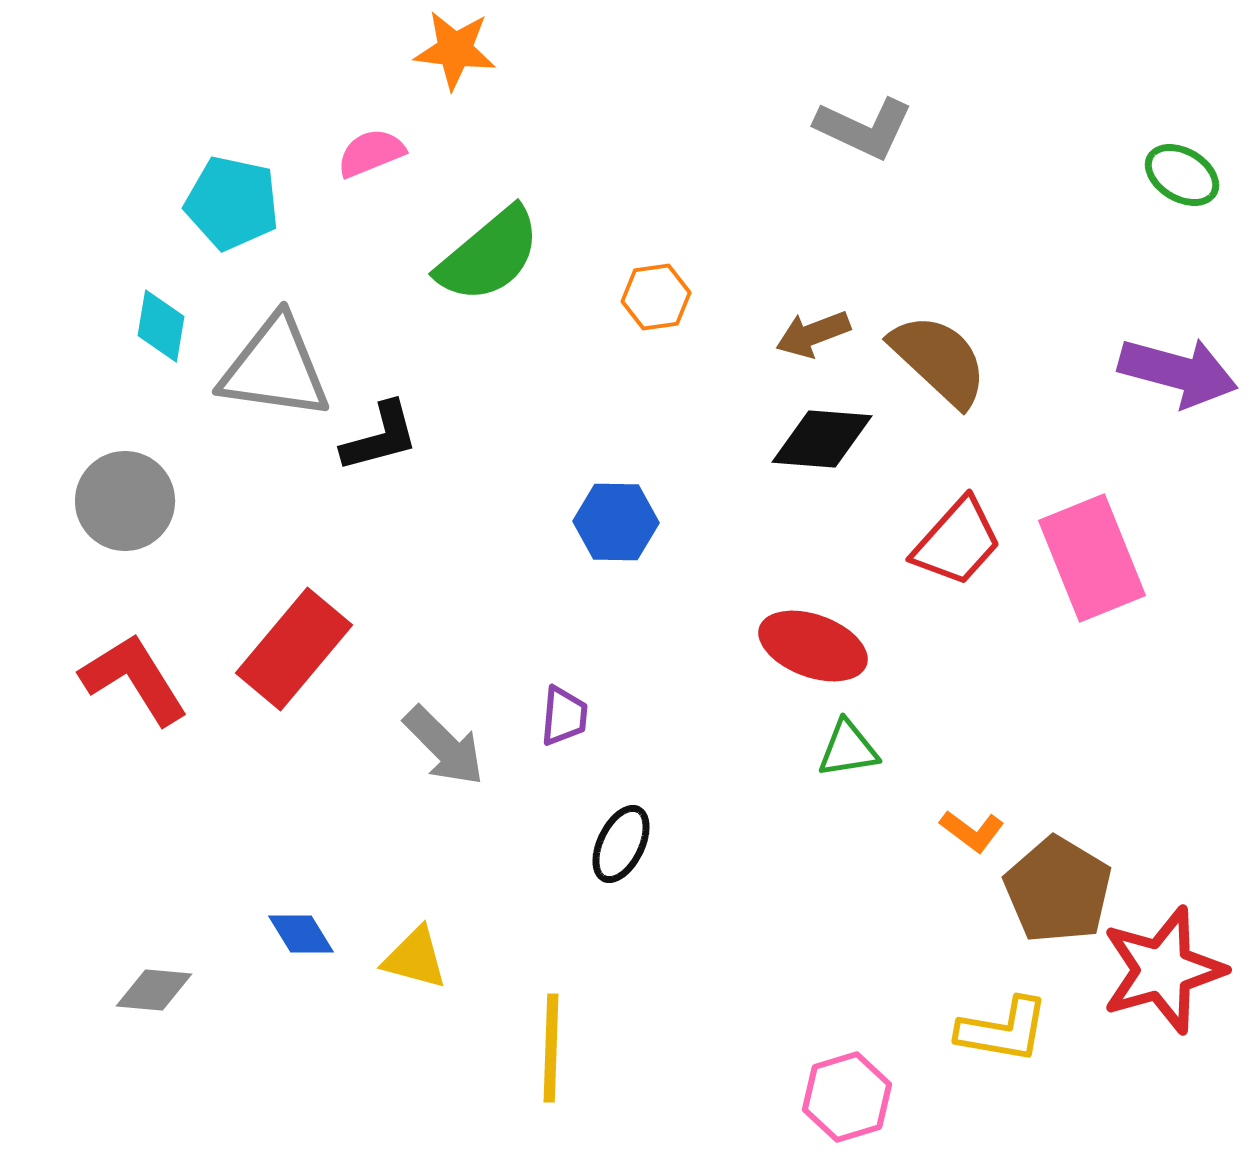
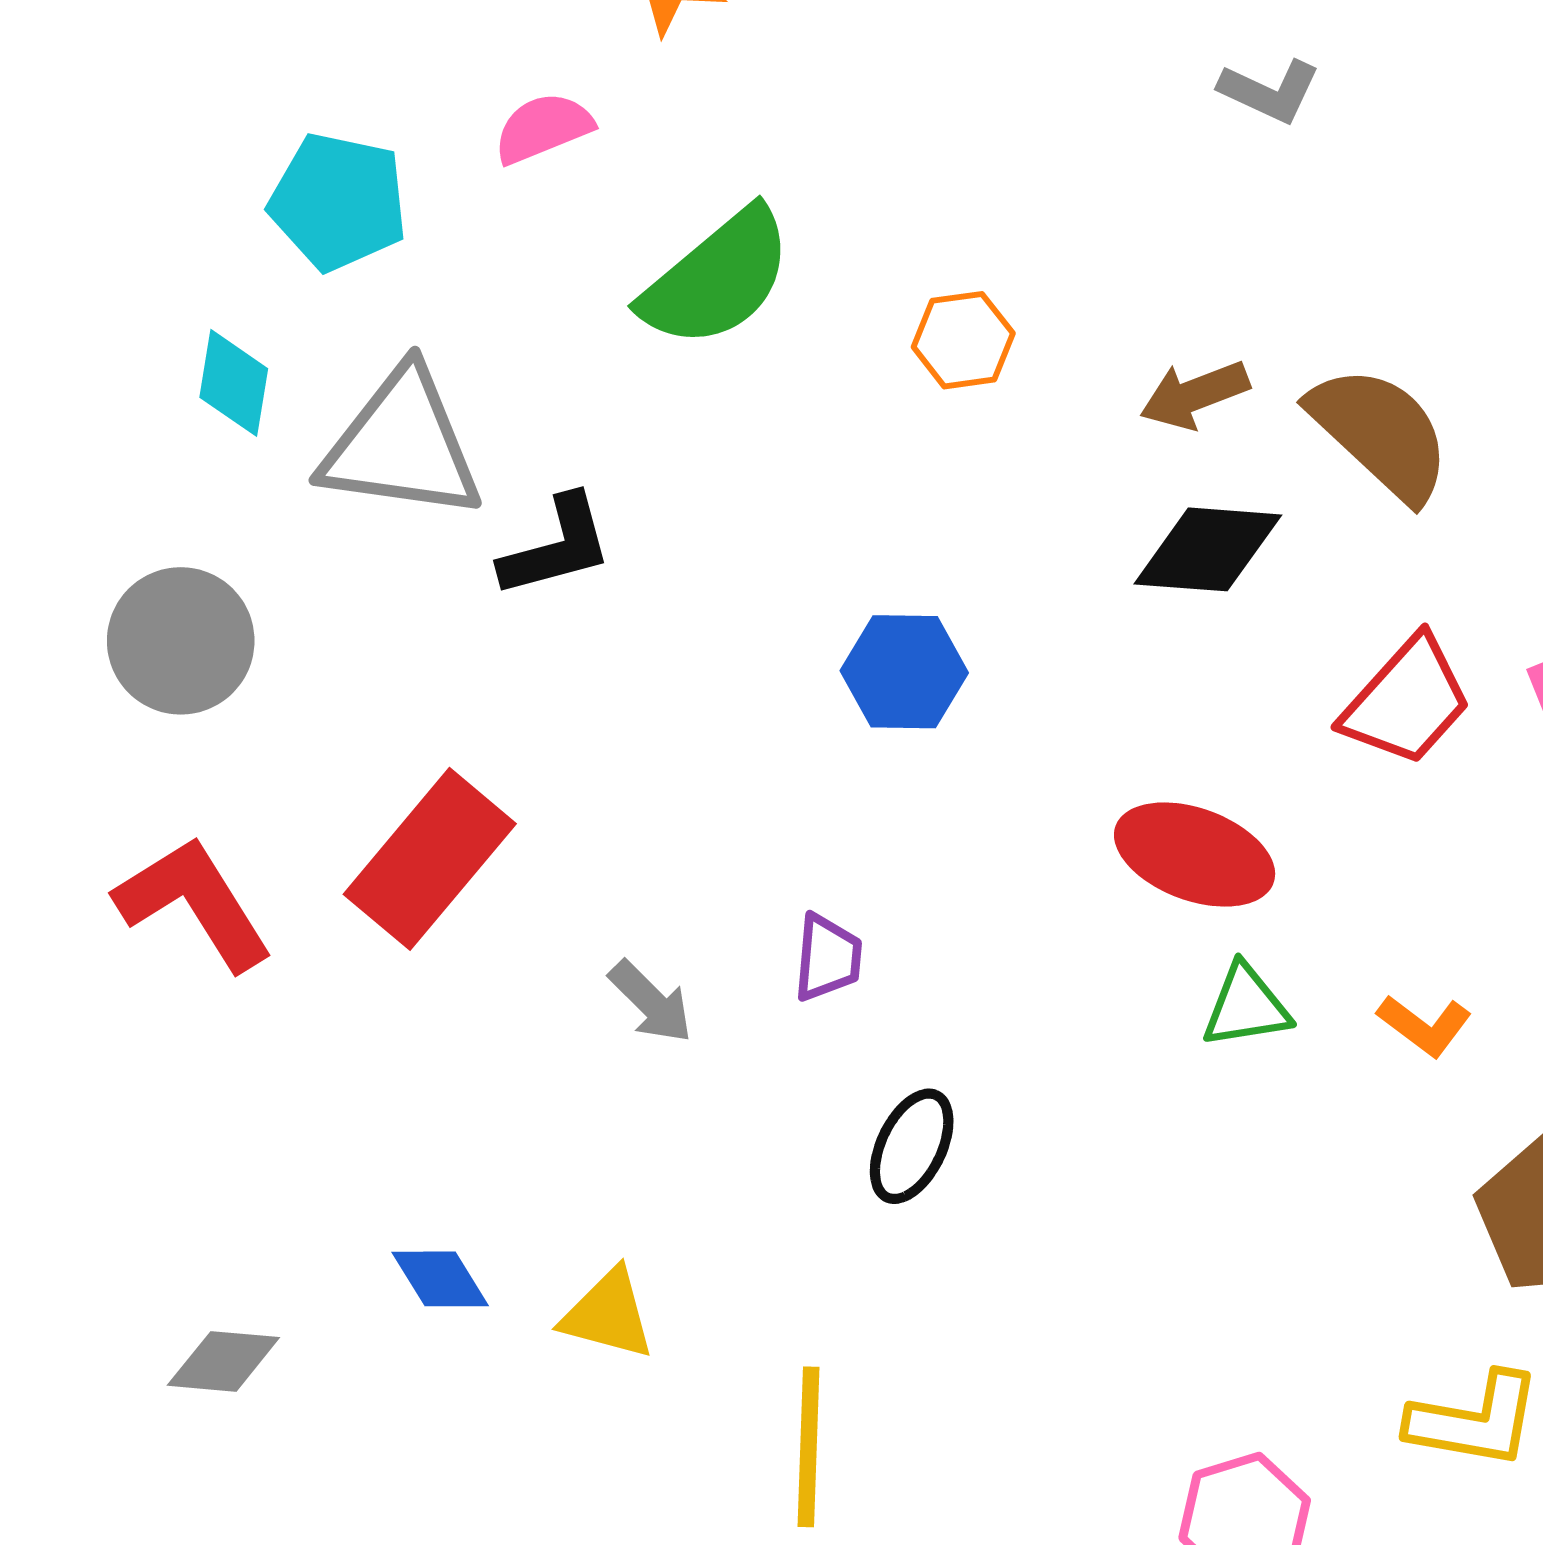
gray L-shape: (864, 128) -> (1270, 91), size x0.7
gray arrow: (444, 746) -> (651, 1002), size x0.7
orange L-shape: (972, 831) -> (1424, 1025), moved

